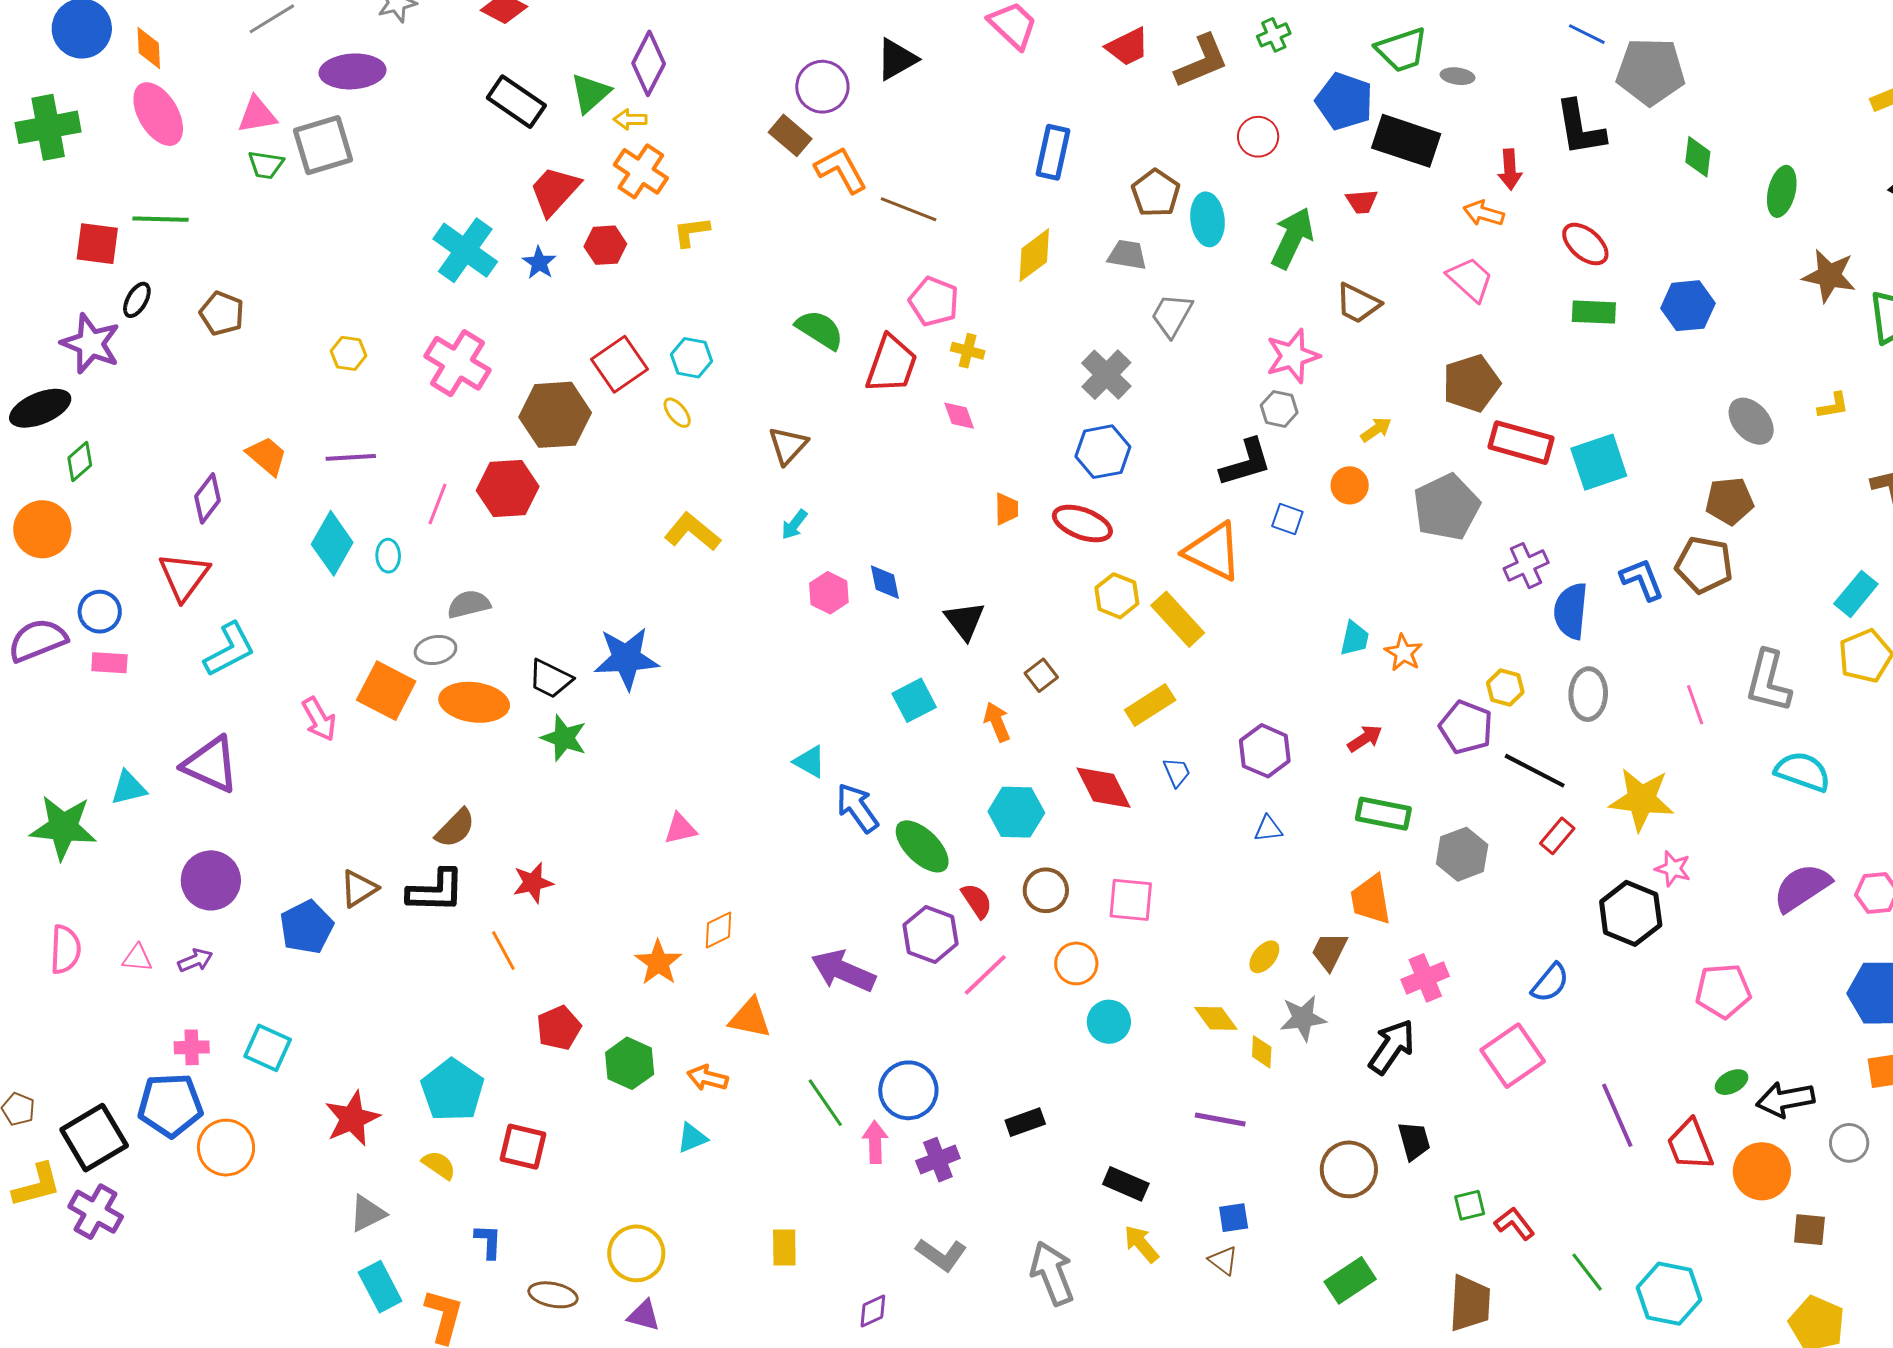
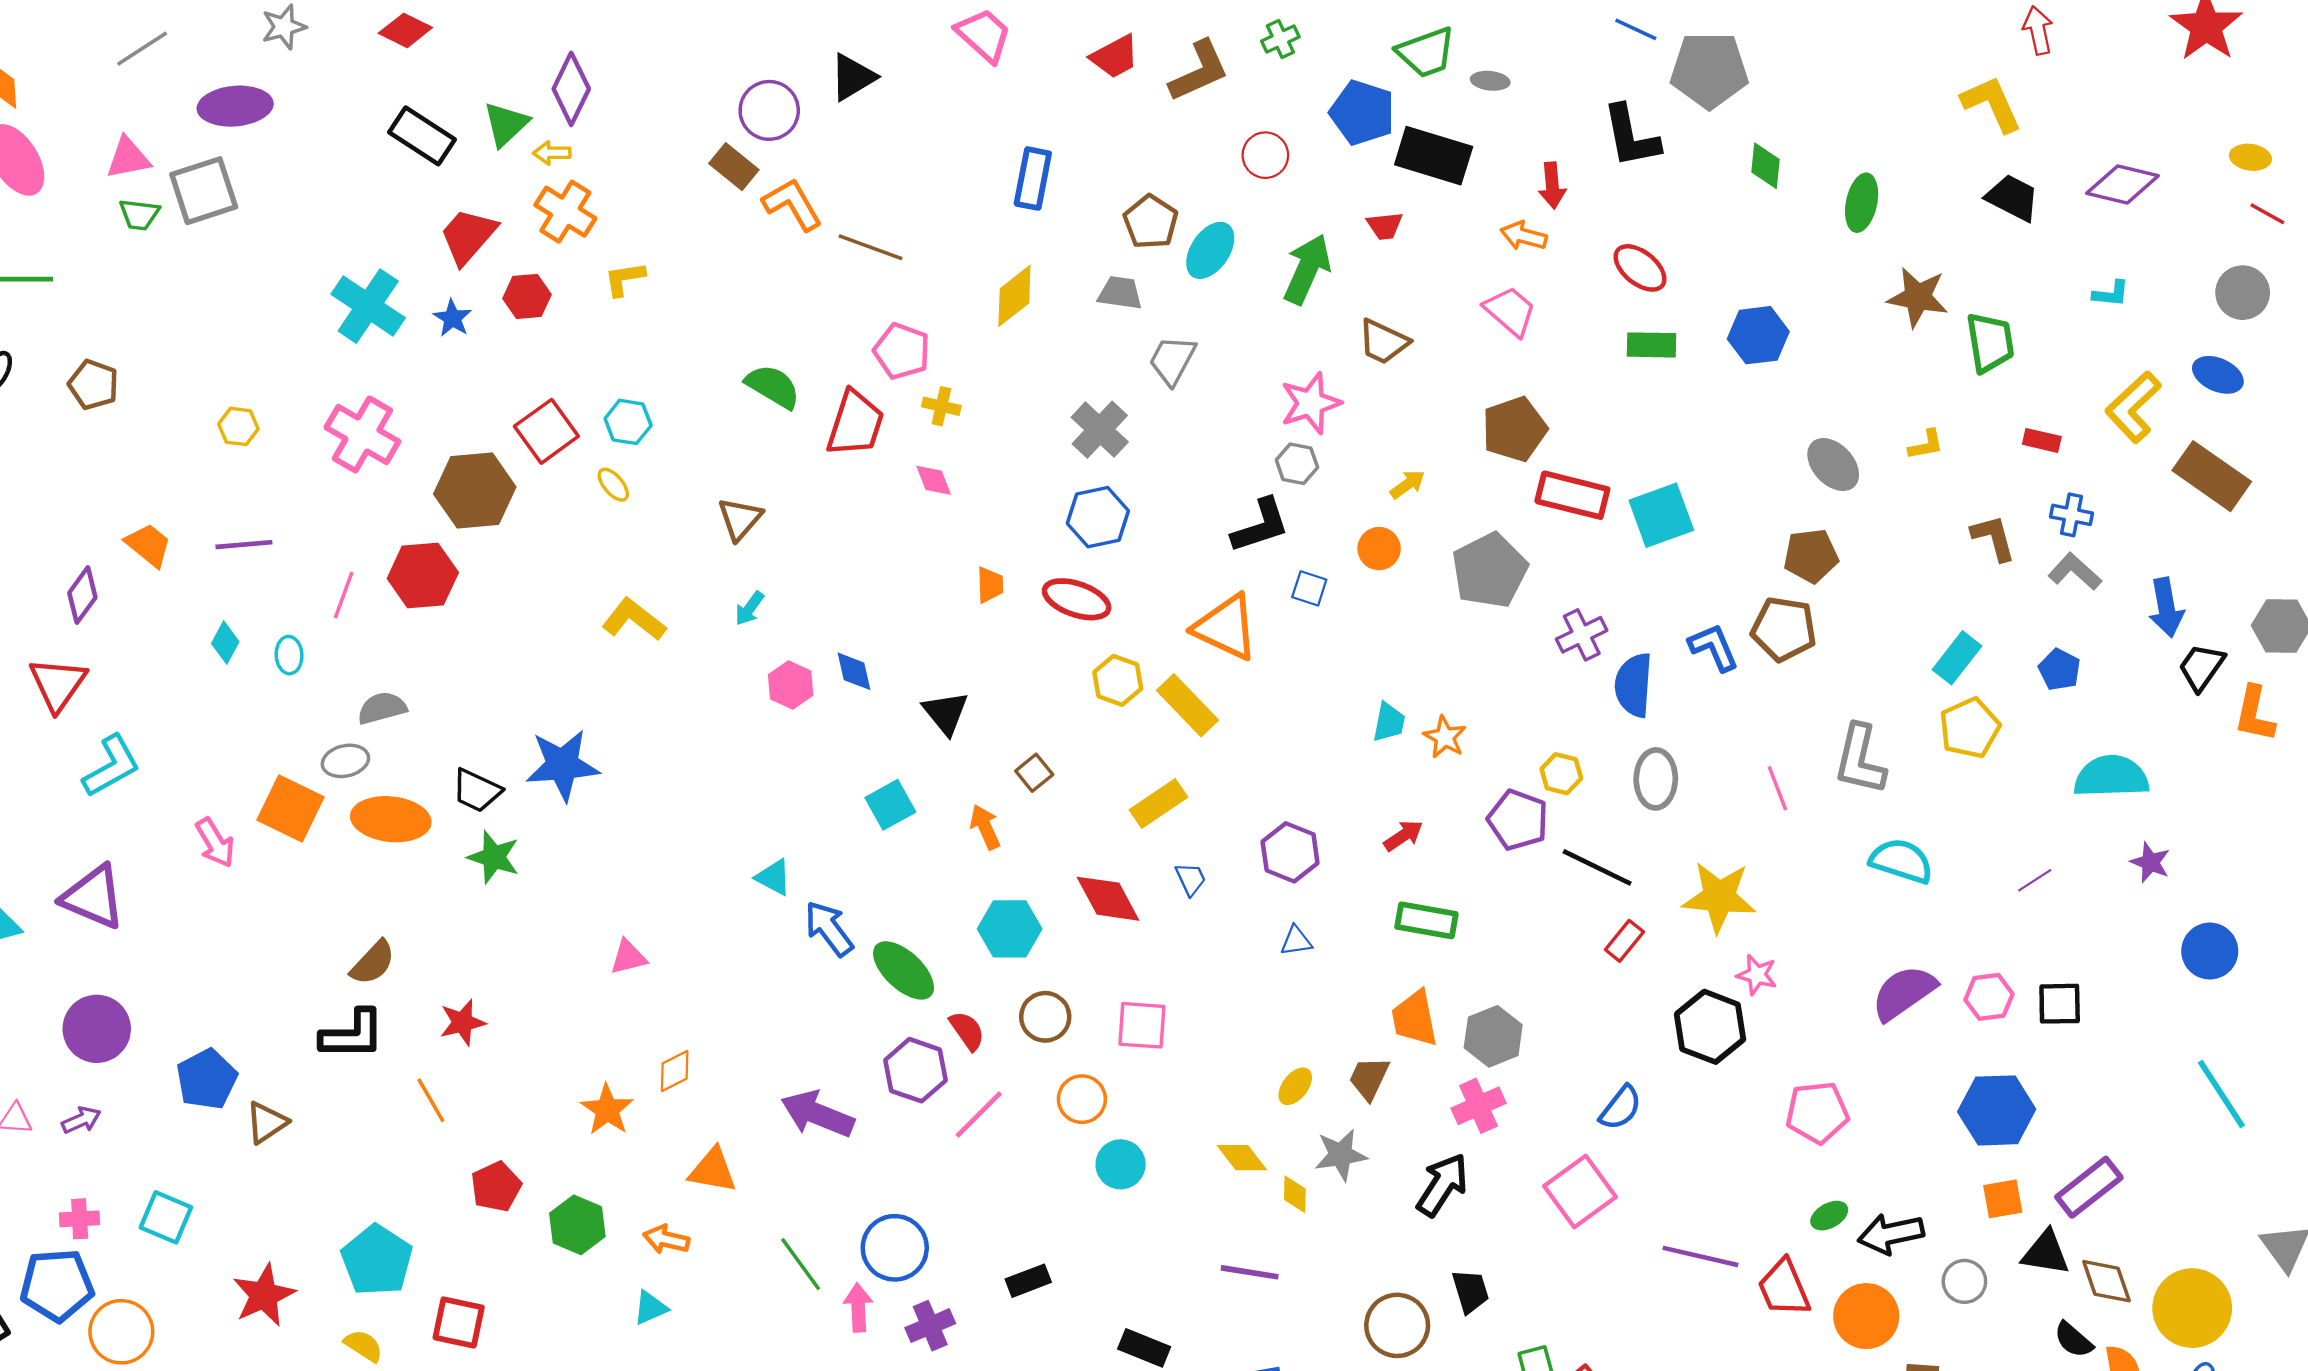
cyan ellipse: (1208, 219) -> (1210, 250), turned 42
cyan diamond: (332, 543) -> (225, 643), size x0.6
gray hexagon: (1462, 854) -> (1493, 1036), moved
brown triangle: (359, 888) -> (267, 1122), moved
purple line: (1617, 1115) -> (1700, 1256), turned -52

